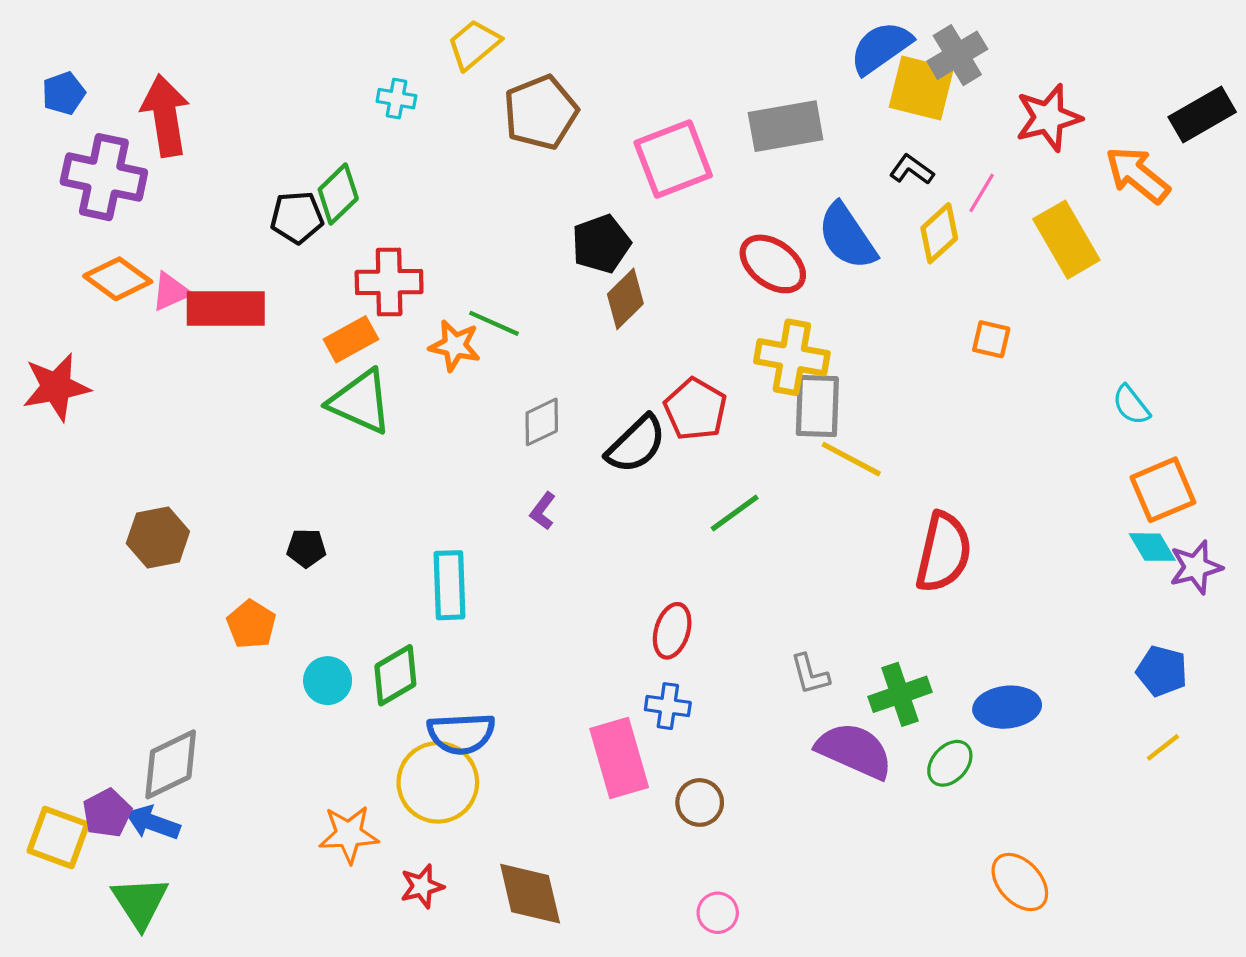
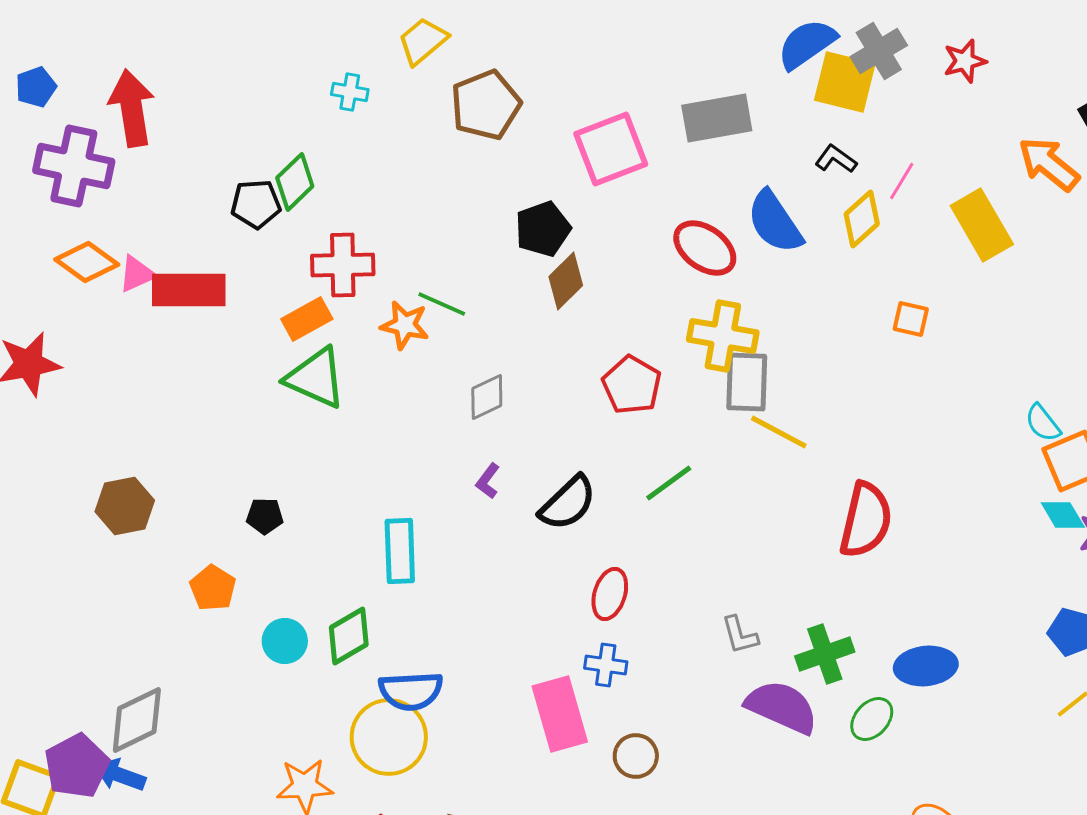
red star: (1048, 118) -> (965, 61), moved, size x0.7
cyan semicircle: (1131, 405) -> (1043, 423), moved
black semicircle: (636, 444) -> (568, 503), moved
purple pentagon: (107, 813) -> (77, 766), size x1.4

